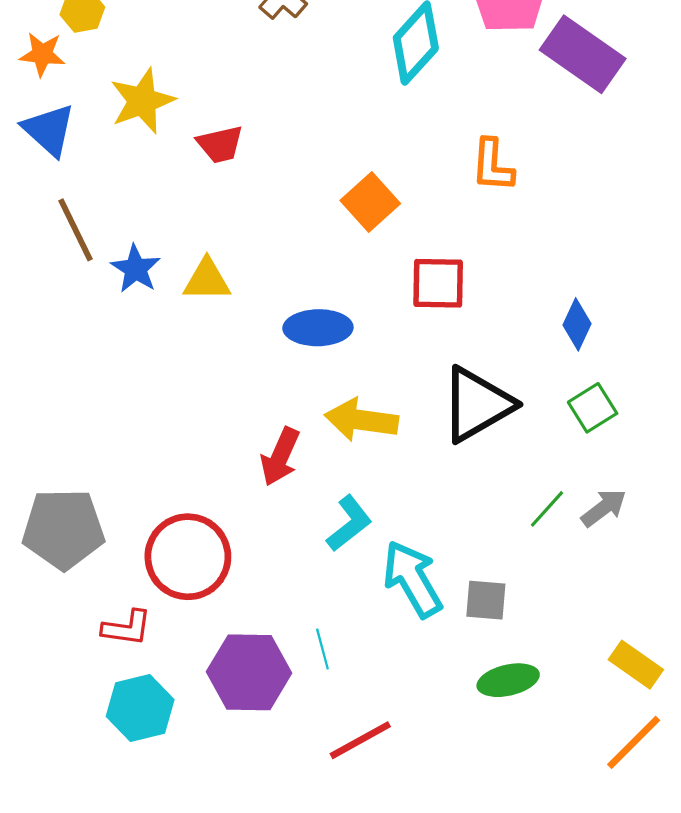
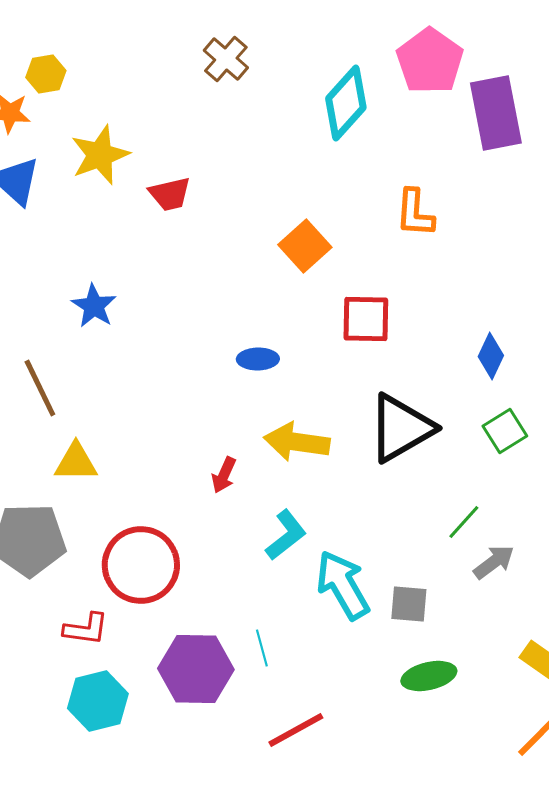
purple rectangle: (583, 54) -> (496, 113), turned 44
brown line: (76, 230) -> (40, 388), moved
yellow triangle: (207, 280) -> (76, 462), moved
blue ellipse: (318, 328) -> (258, 359), size x0.7
red arrow: (280, 457) -> (224, 475), size x0.7
gray arrow: (604, 508) -> (494, 562), moved

